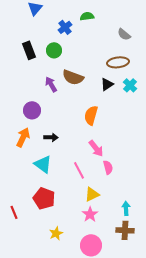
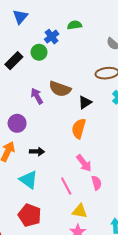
black rectangle: (29, 50) -> (14, 61), turned 66
green circle: (54, 50) -> (39, 52), moved
black triangle: (107, 84) -> (85, 102), moved
yellow triangle: (92, 194) -> (80, 211), turned 35

